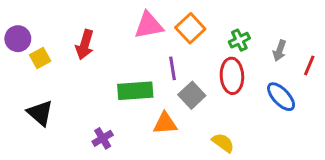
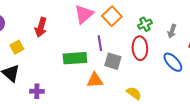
pink triangle: (149, 25) -> (84, 14), turned -30
yellow square: (40, 58) -> (17, 47), moved
gray square: (192, 95) -> (113, 61), turned -30
purple cross: (103, 138) -> (37, 91), moved, turned 32

